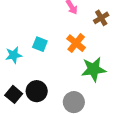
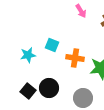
orange cross: (76, 43) -> (75, 58), moved, turned -30

